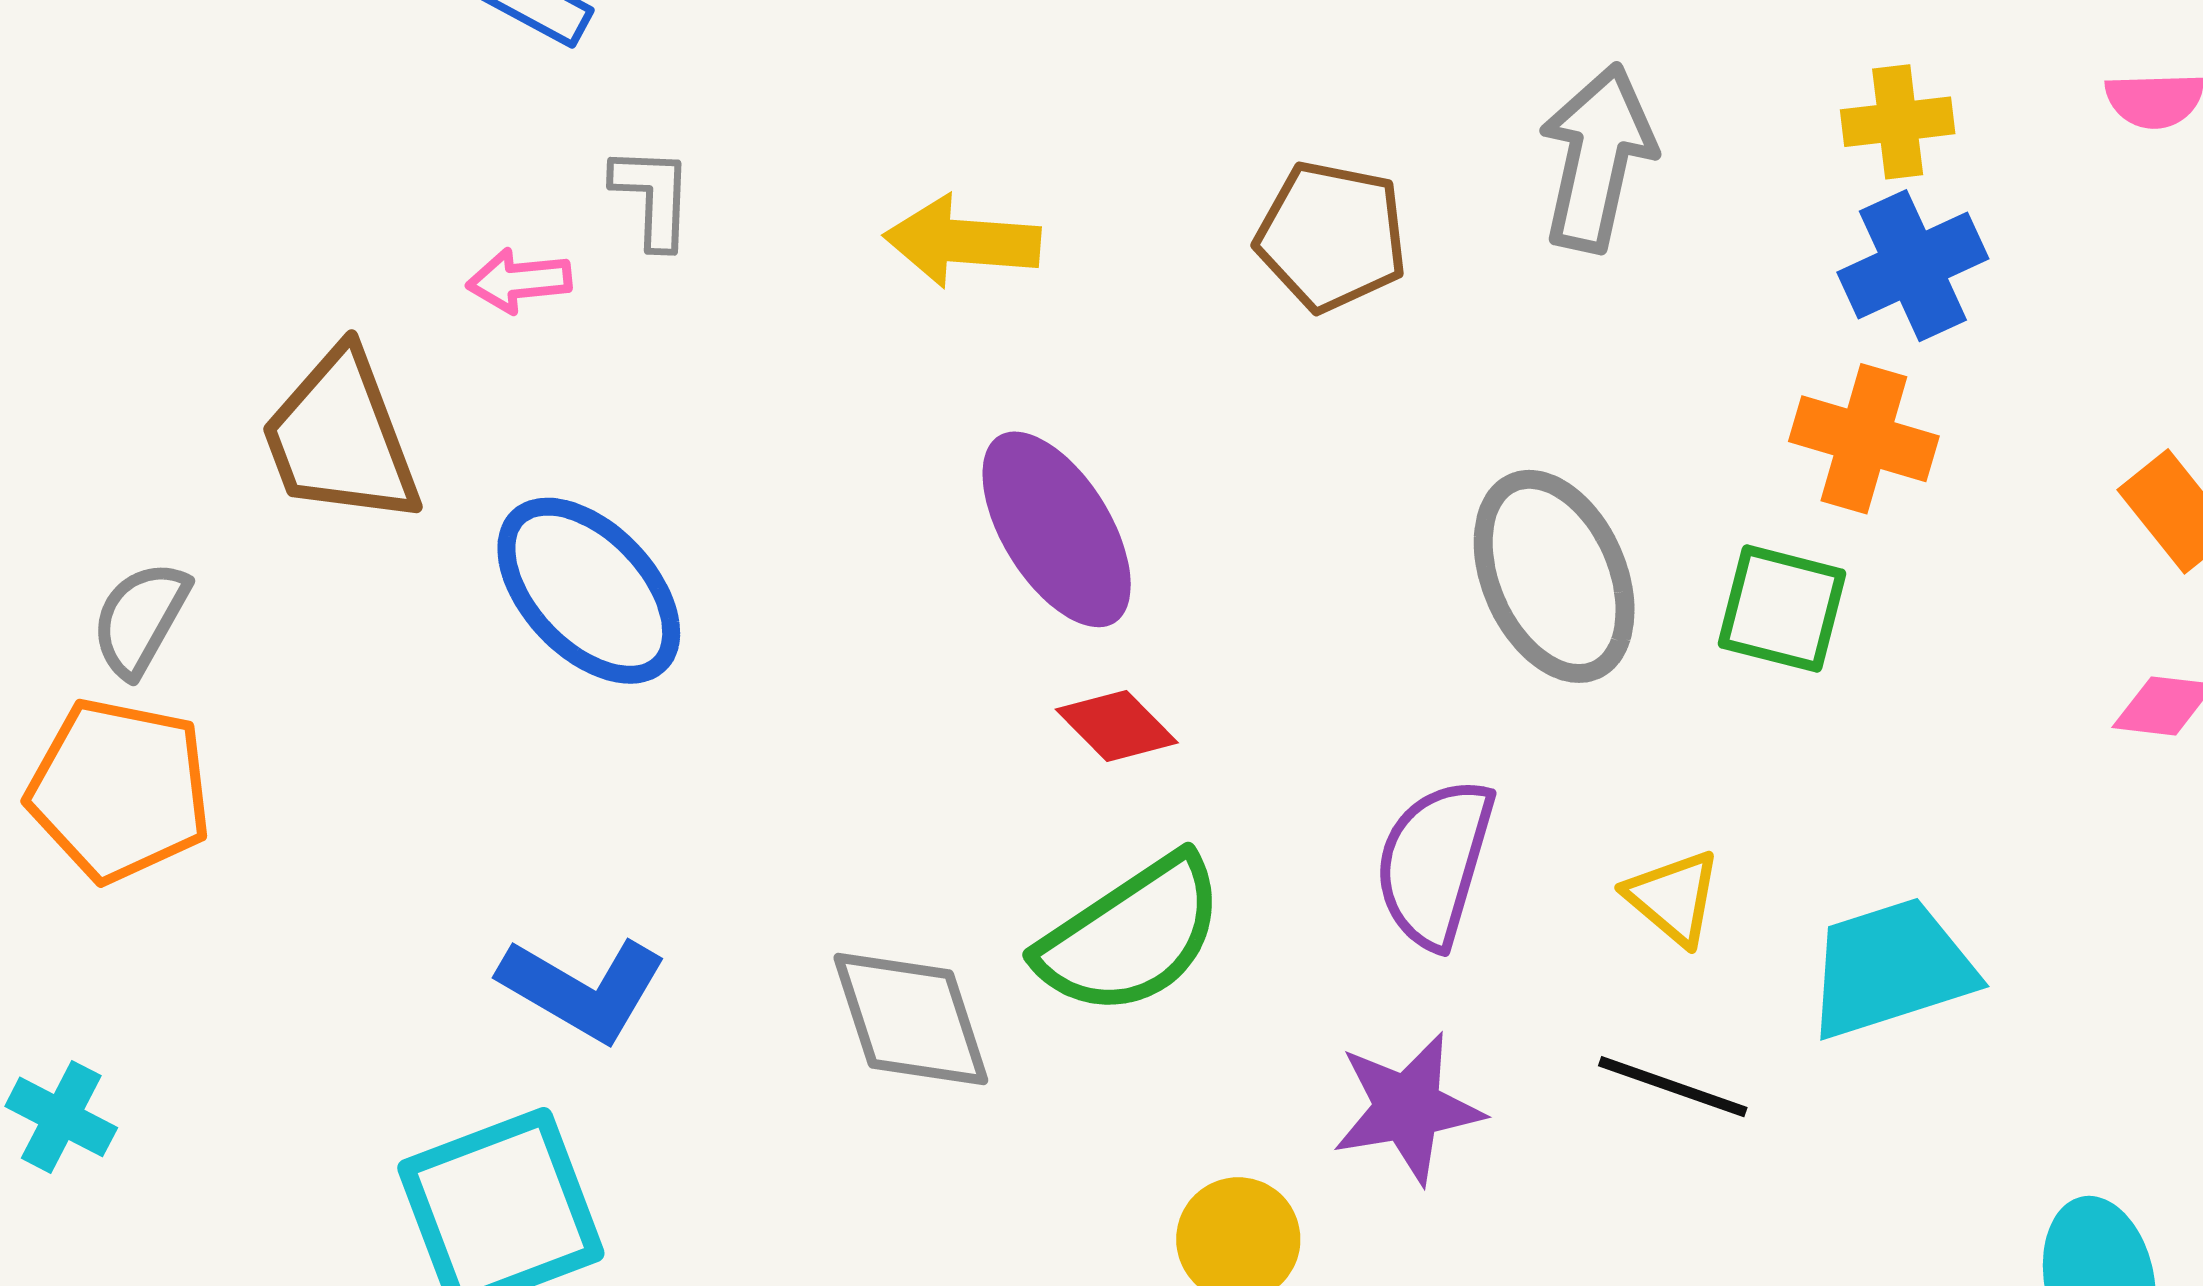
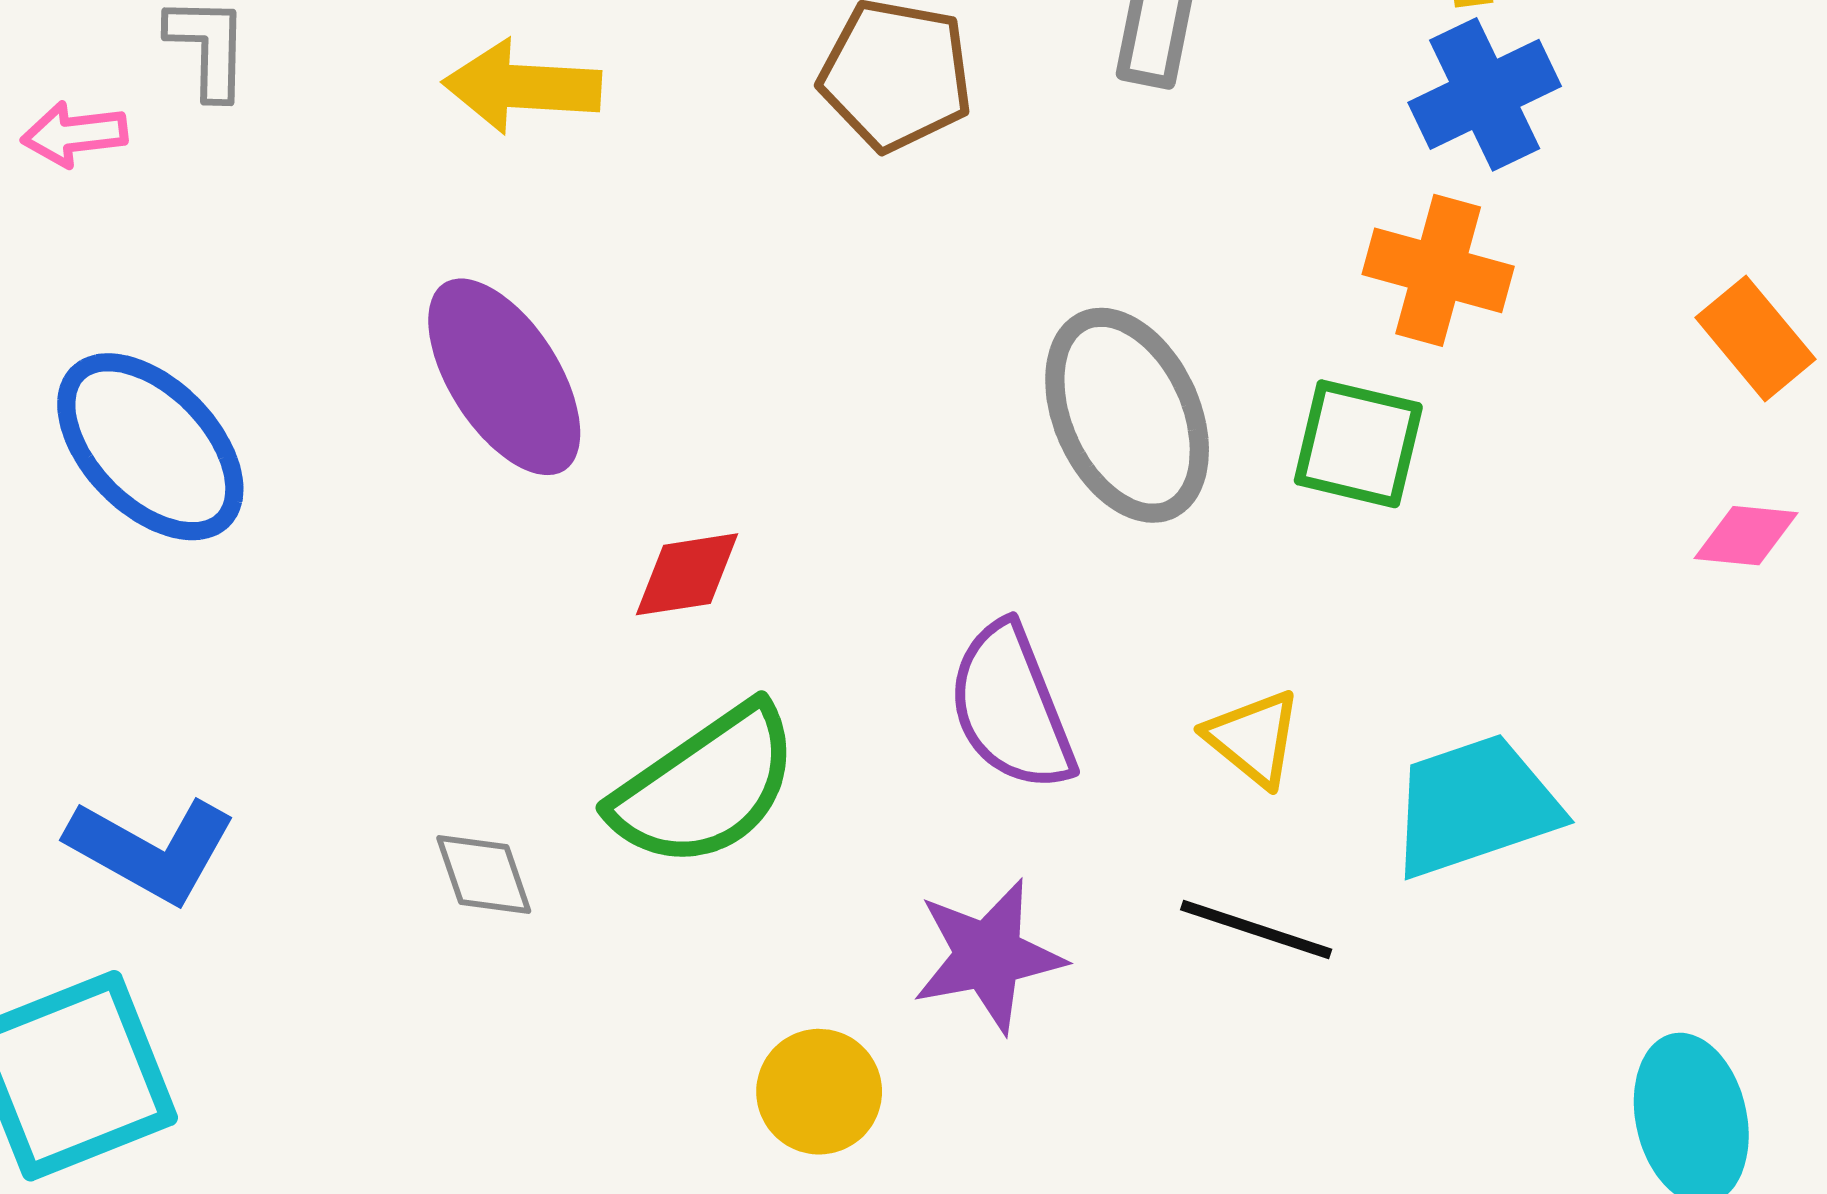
purple ellipse: (1057, 529) -> (504, 377), moved
red diamond: (1117, 726) -> (687, 574), turned -53
purple semicircle: (1435, 863) -> (1011, 707), turned -37
gray diamond: (911, 1019) -> (484, 874), size x0.6

